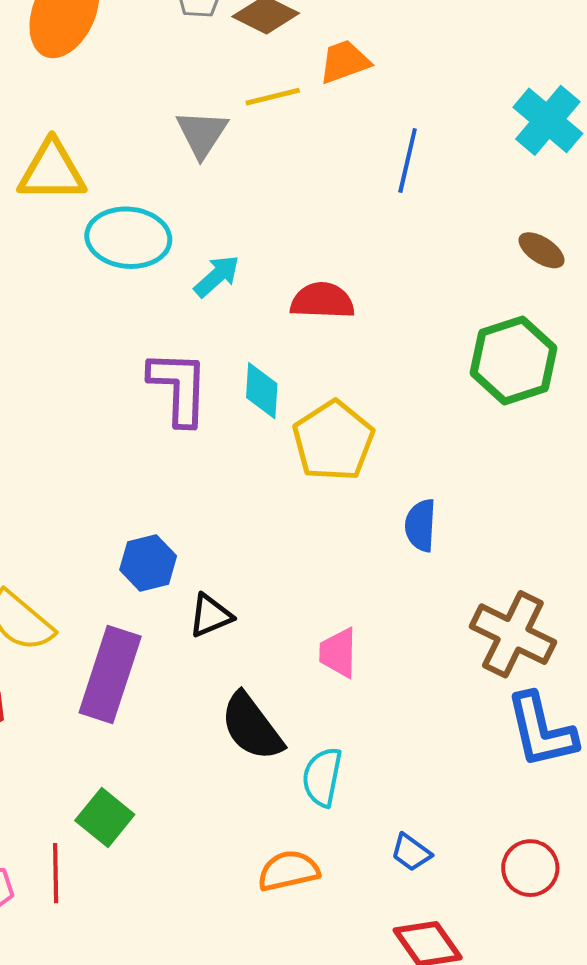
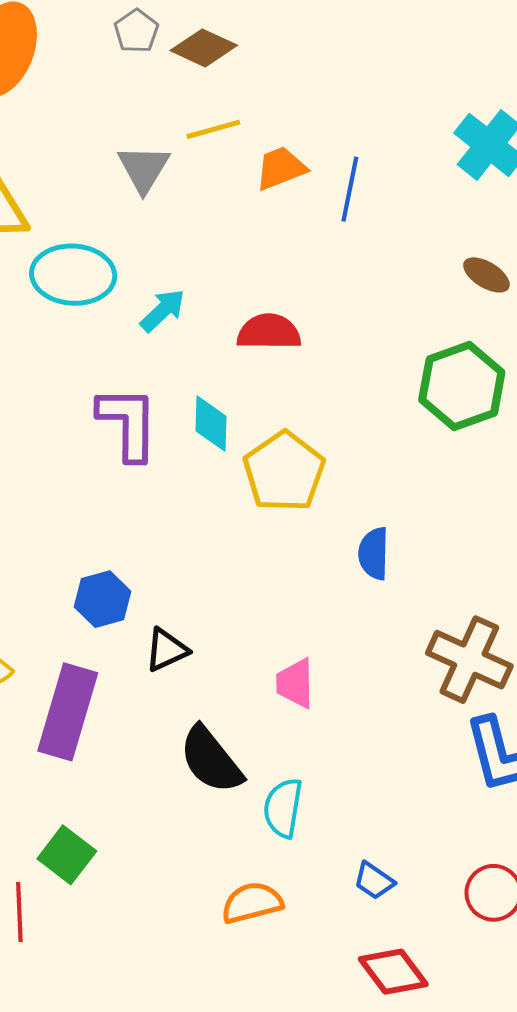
orange trapezoid: (344, 62) -> (281, 168), moved

